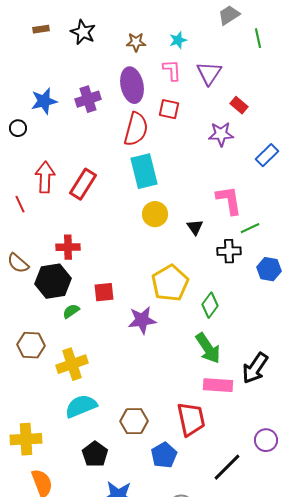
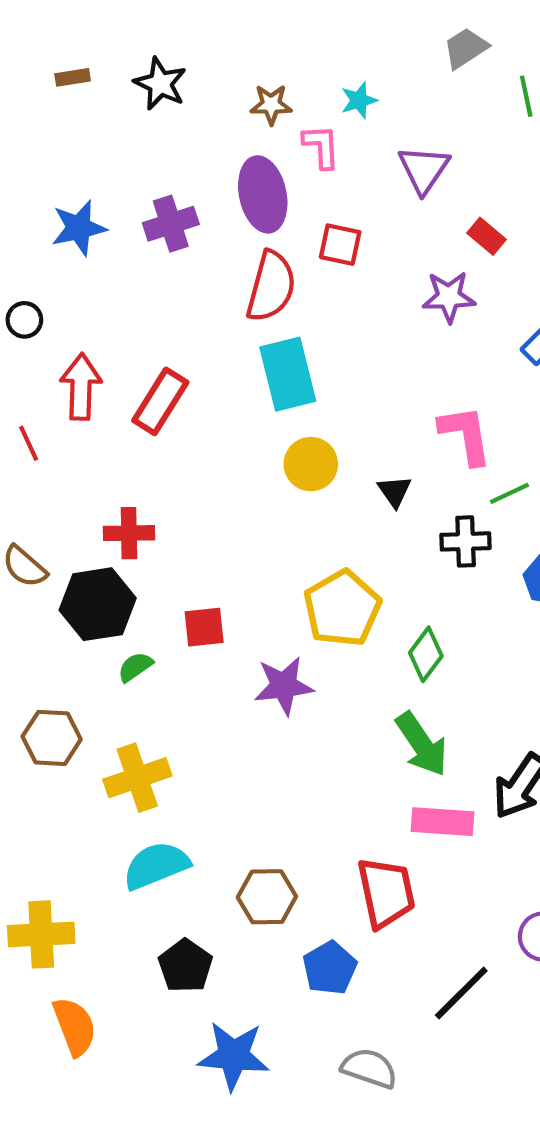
pink L-shape: (172, 70) -> (321, 146), moved
black circle: (18, 128) -> (24, 320), moved

